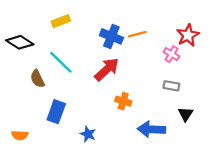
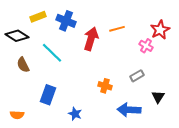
yellow rectangle: (61, 21) -> (38, 17), moved
blue cross: (111, 36) -> (66, 21), moved
red arrow: (107, 69) -> (91, 39), moved, turned -30
brown semicircle: (37, 79) -> (23, 65), moved
gray rectangle: (171, 86) -> (137, 76), moved, turned -40

